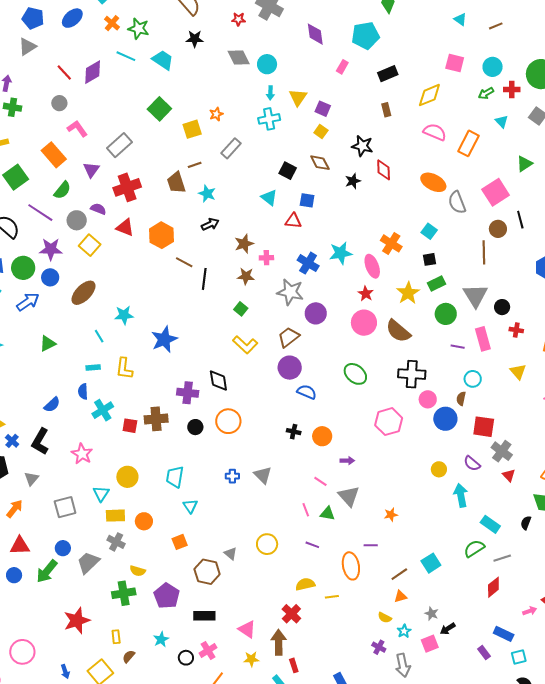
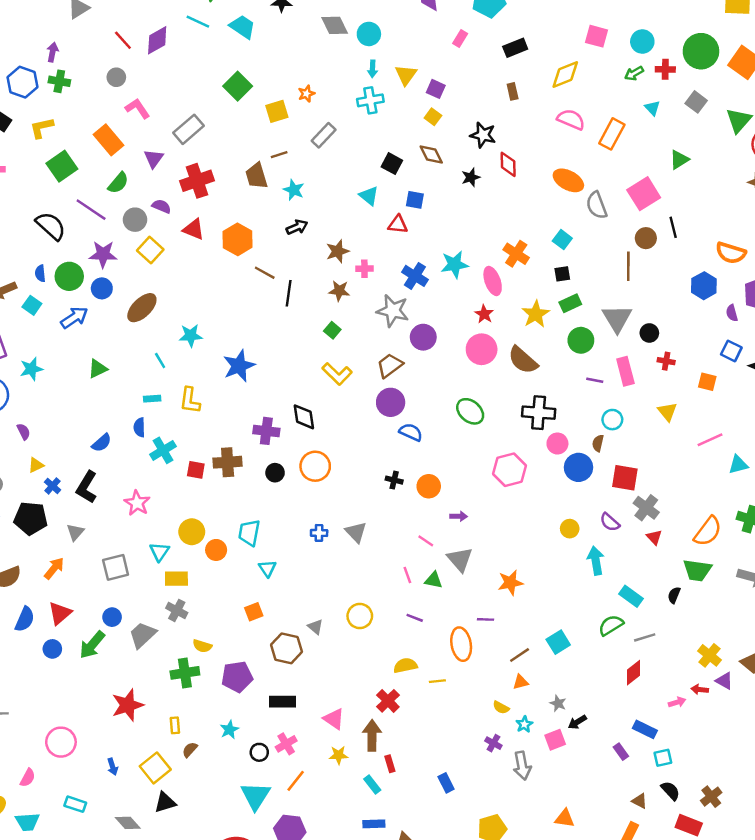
orange star: (391, 515) -> (510, 583), size x1.5
orange circle: (144, 521) -> (216, 550), moved
red triangle: (20, 546) -> (60, 613), turned -40
purple pentagon: (167, 596) -> (237, 677), turned 30

